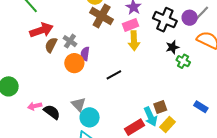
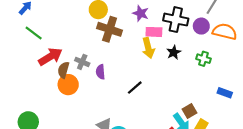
purple circle: (190, 18) -> (201, 26), moved
pink rectangle: (130, 25) -> (154, 32), moved, turned 35
black star: (172, 47) -> (174, 52), moved
orange circle: (74, 63) -> (68, 85), moved
blue rectangle: (201, 107) -> (225, 93), moved

